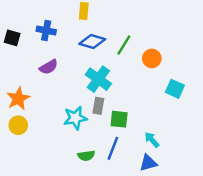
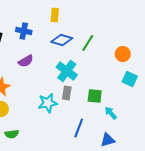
orange circle: (152, 58) -> (123, 54), moved
green square: (119, 119) -> (95, 96), moved
cyan arrow: (152, 140) -> (111, 113), moved
green semicircle: (86, 156) -> (12, 134), moved

